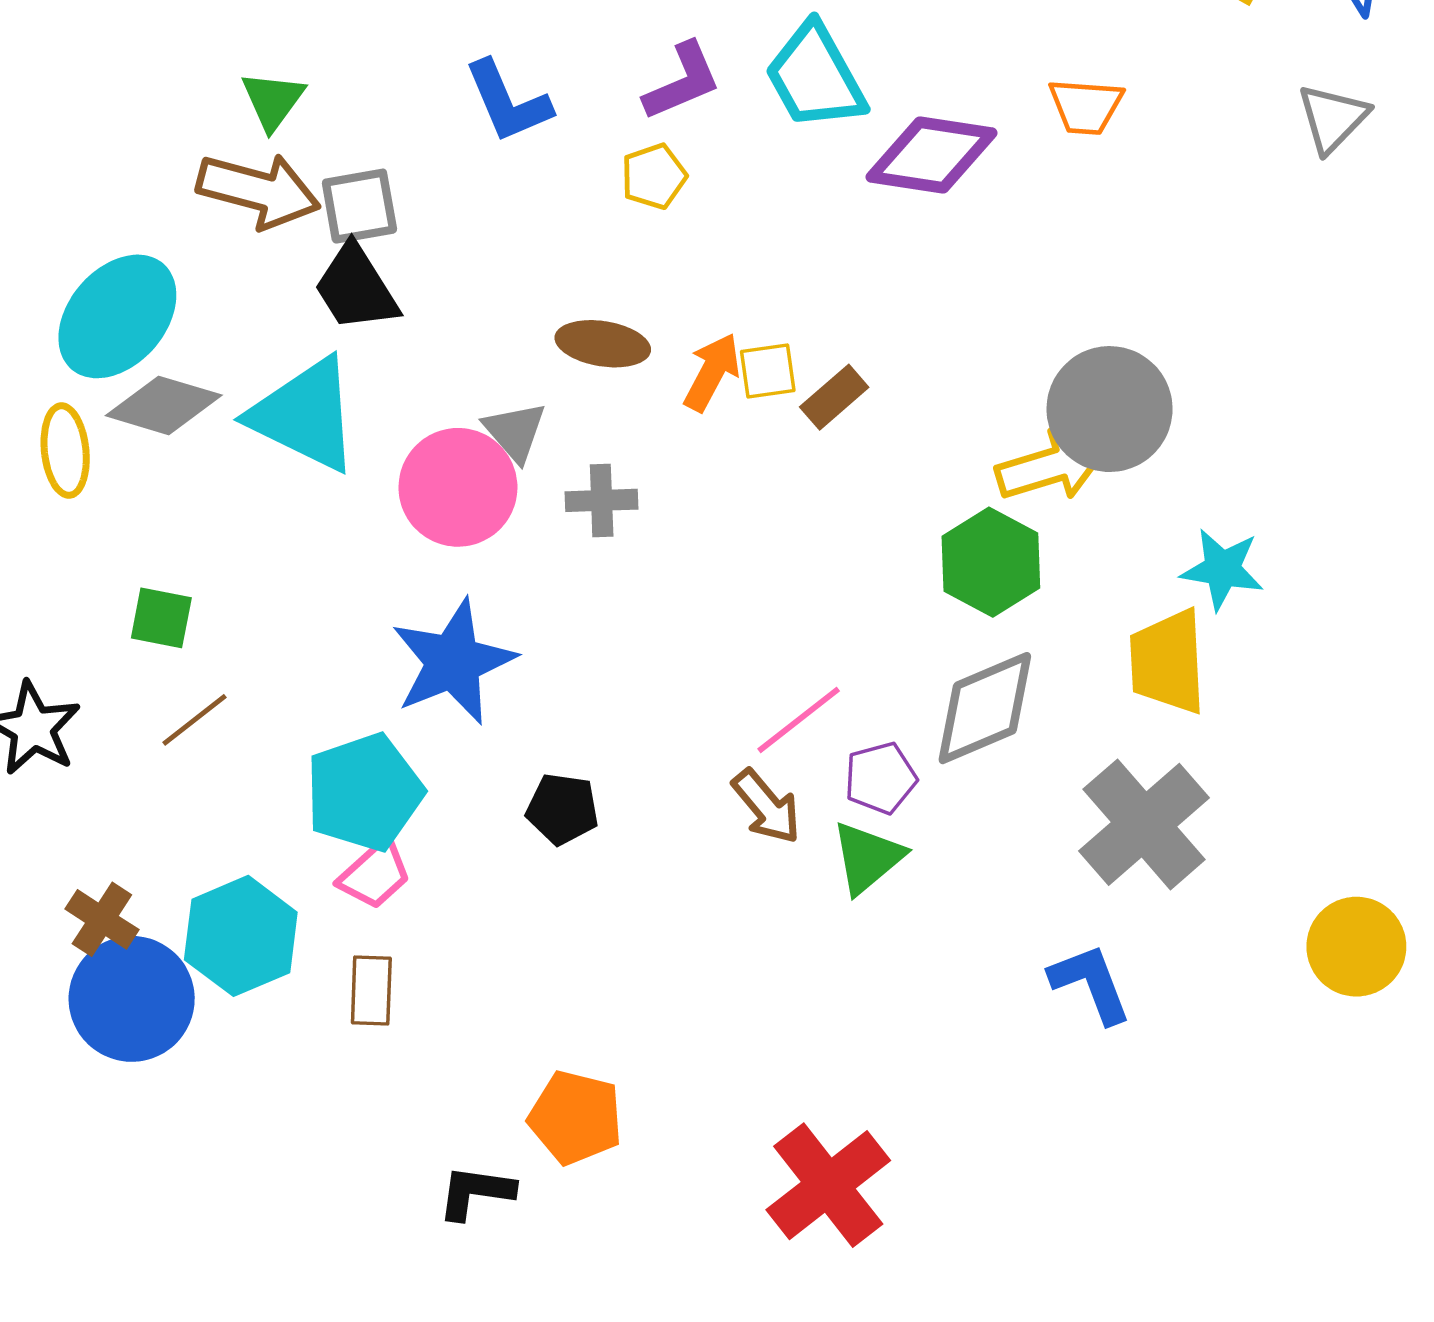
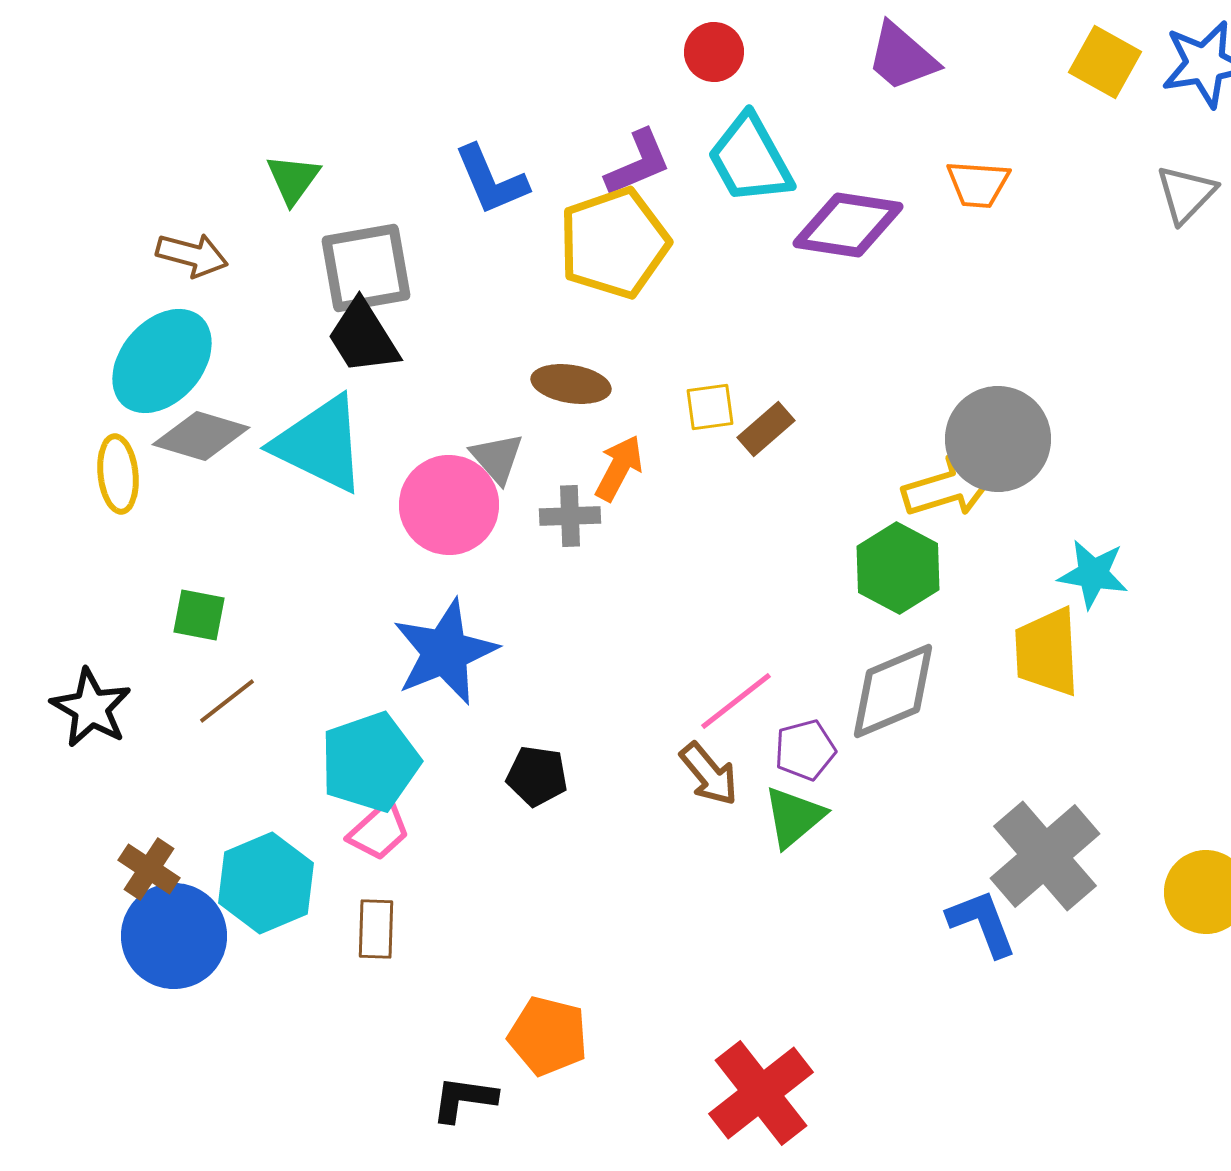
yellow pentagon: (654, 176) -> (614, 243), size x2.0
brown arrow: (259, 191) -> (192, 255), moved, size x0.7
gray square: (359, 206) -> (366, 268), size x1.4
orange arrow: (712, 372) -> (619, 468), moved
gray cross: (1144, 824) -> (1045, 856), moved

